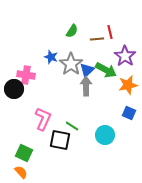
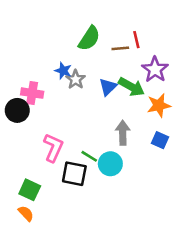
green semicircle: (72, 31) -> (89, 38), size x1.5
gray star: (71, 64) -> (76, 79), moved, size x0.7
gray arrow: (86, 86) -> (123, 133), moved
cyan circle: (105, 135) -> (110, 164), moved

